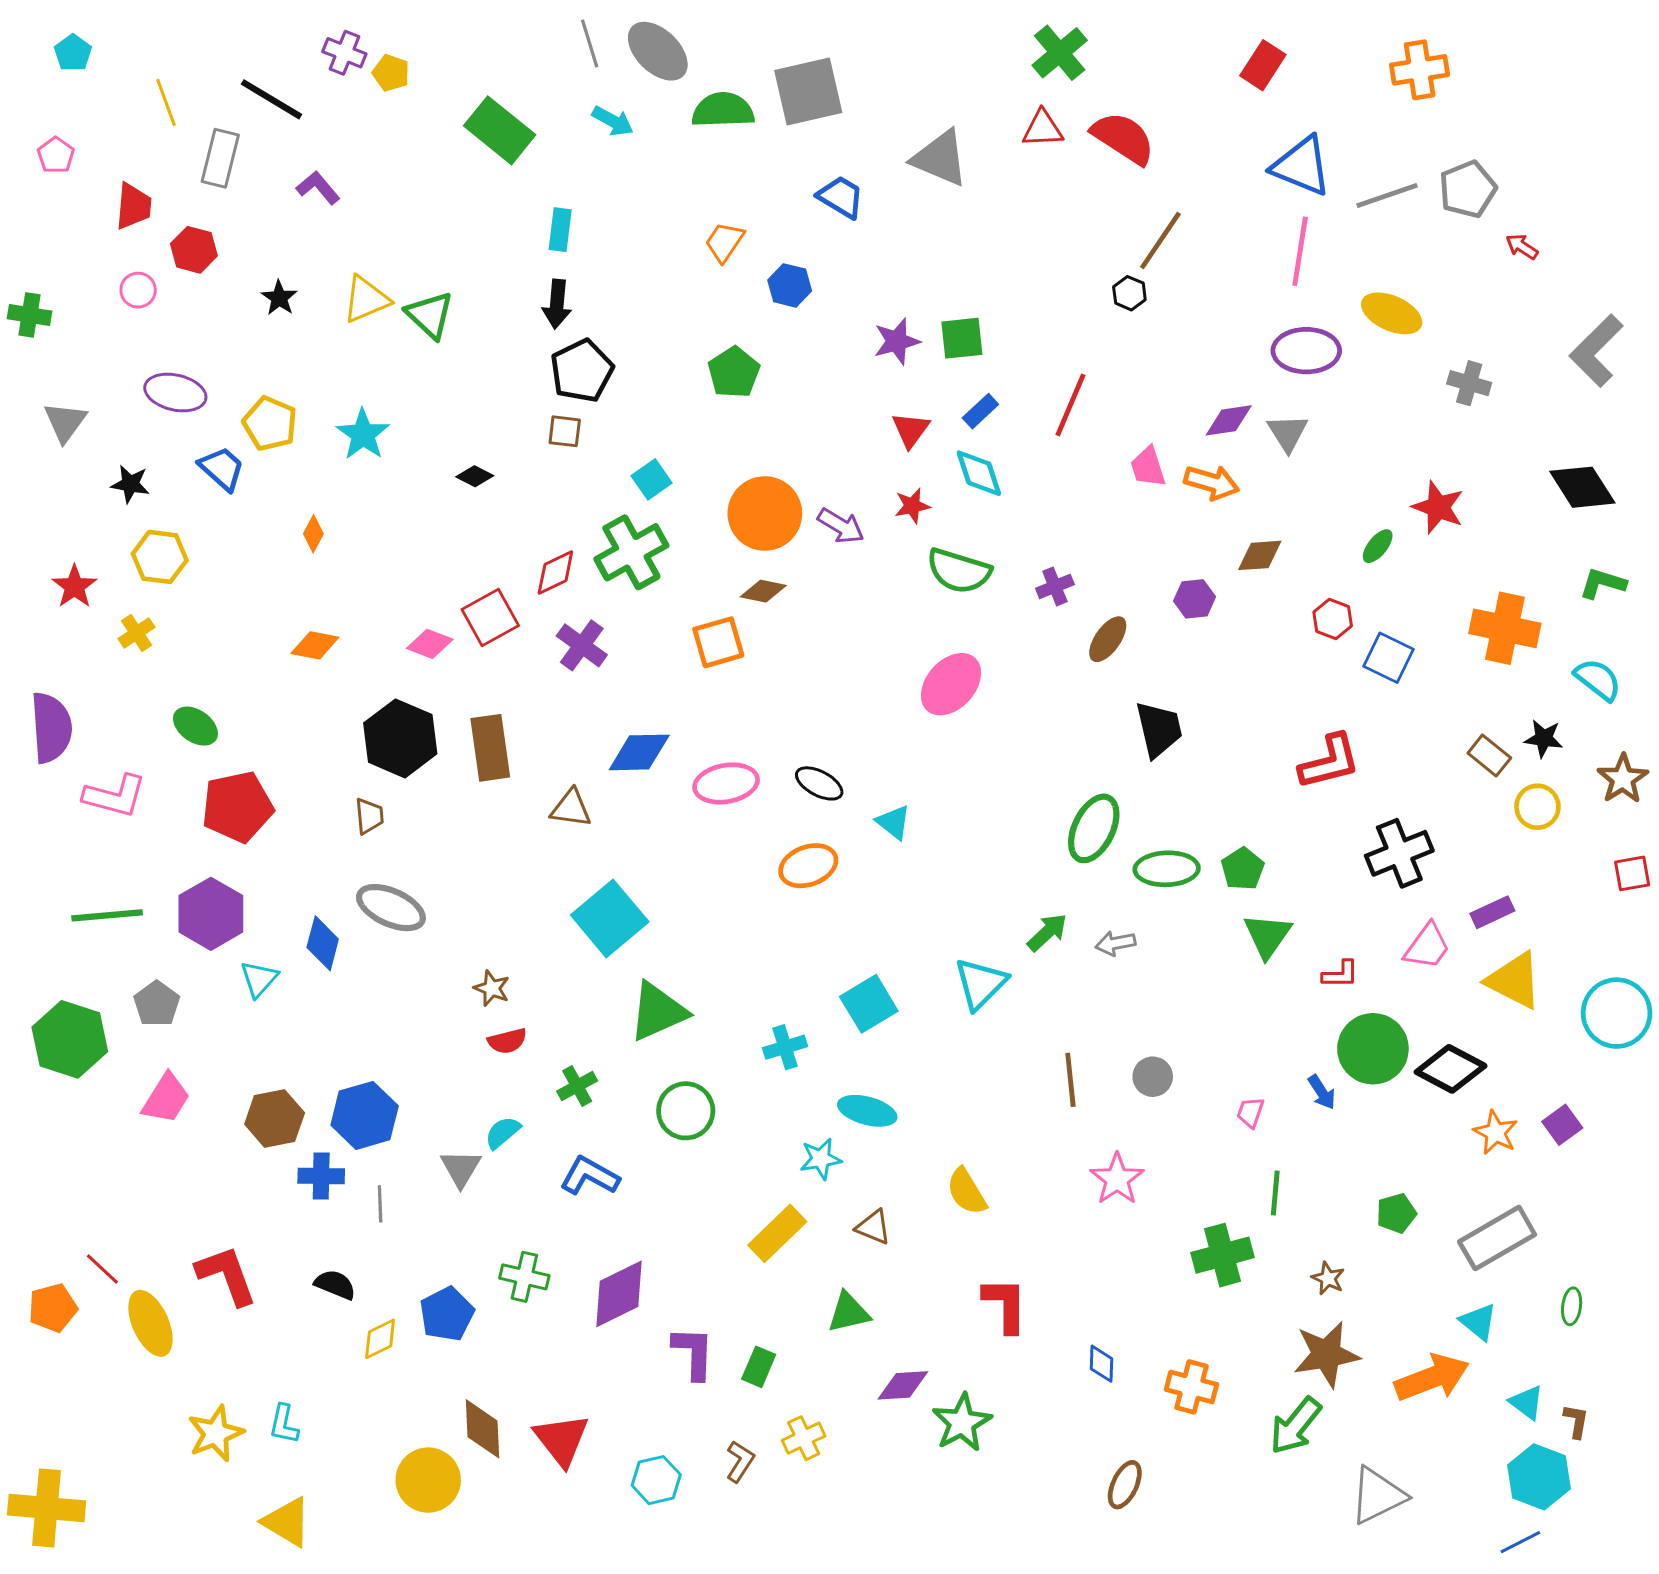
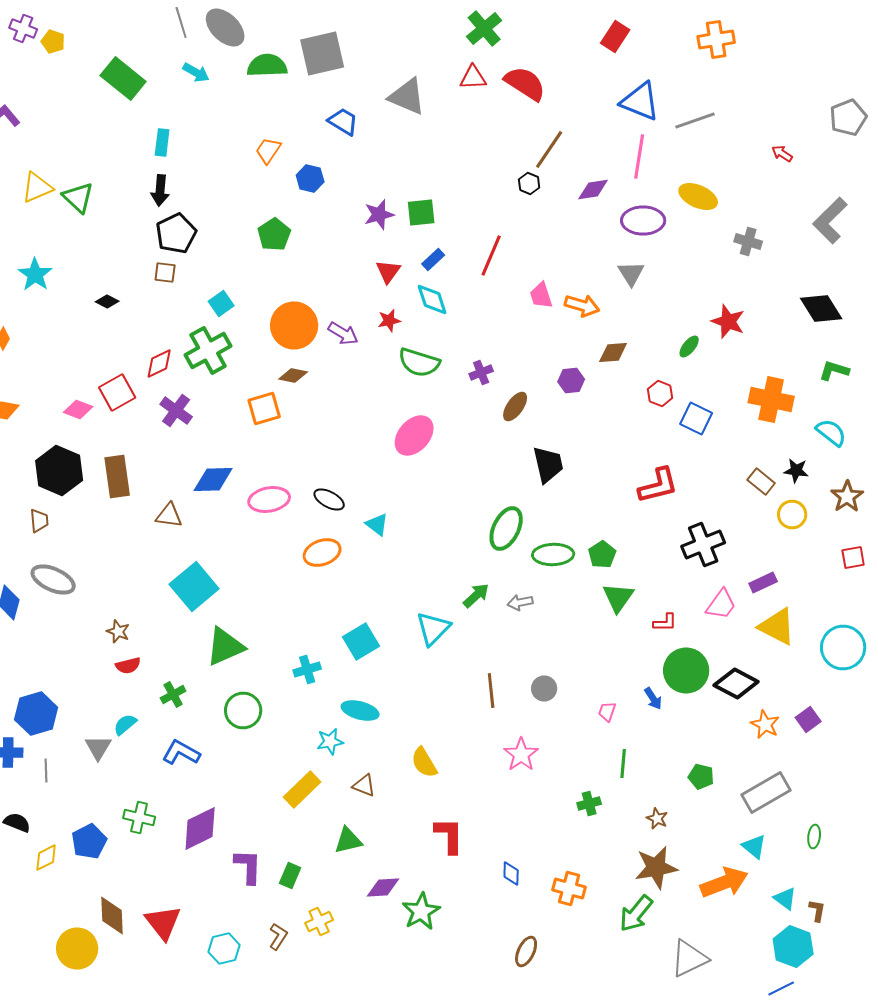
gray pentagon: (1468, 189) -> (848, 118), moved
purple diamond: (1229, 420) -> (593, 190), moved
green pentagon: (1396, 1213) -> (701, 776), turned 30
green cross: (1223, 1255) -> (589, 804), size x0.6

